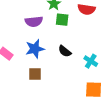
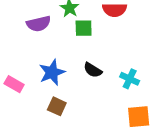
purple semicircle: (34, 22) -> (39, 24), moved
brown square: (35, 74) -> (57, 106), turned 32

